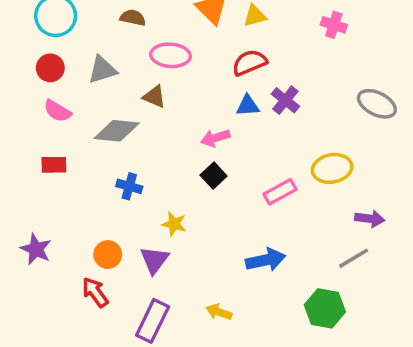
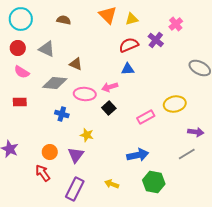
pink cross: (334, 25) -> (176, 24), turned 32
pink ellipse: (171, 55) -> (85, 94), moved
gray triangle: (102, 70) -> (47, 49), turned 42
purple cross: (285, 100) -> (156, 40), moved
green hexagon: (325, 308) -> (154, 182), moved

